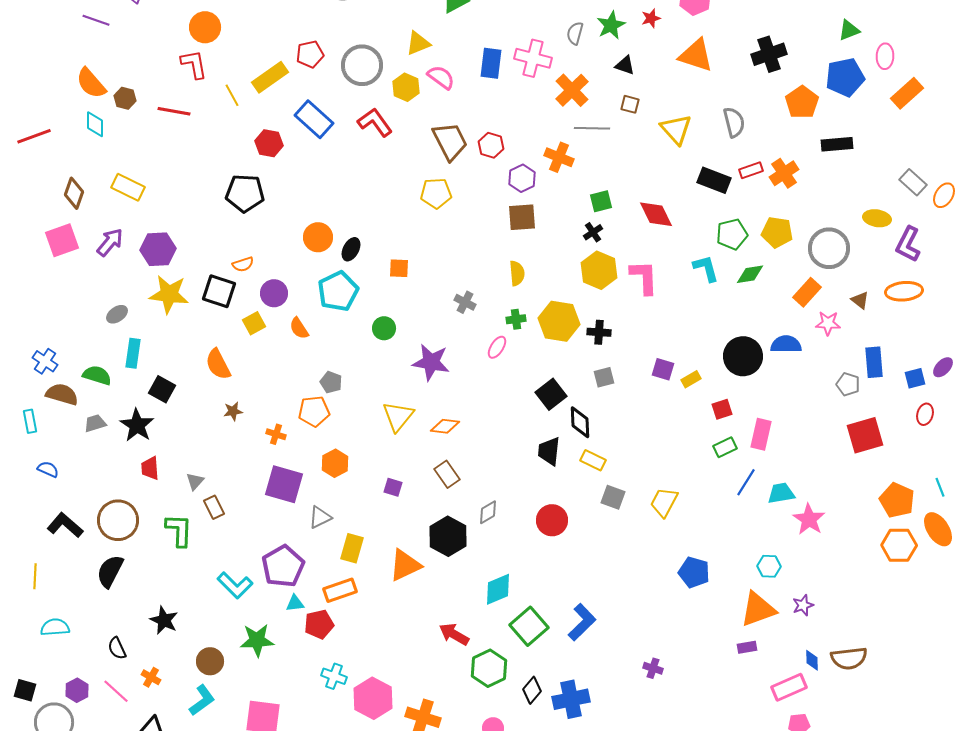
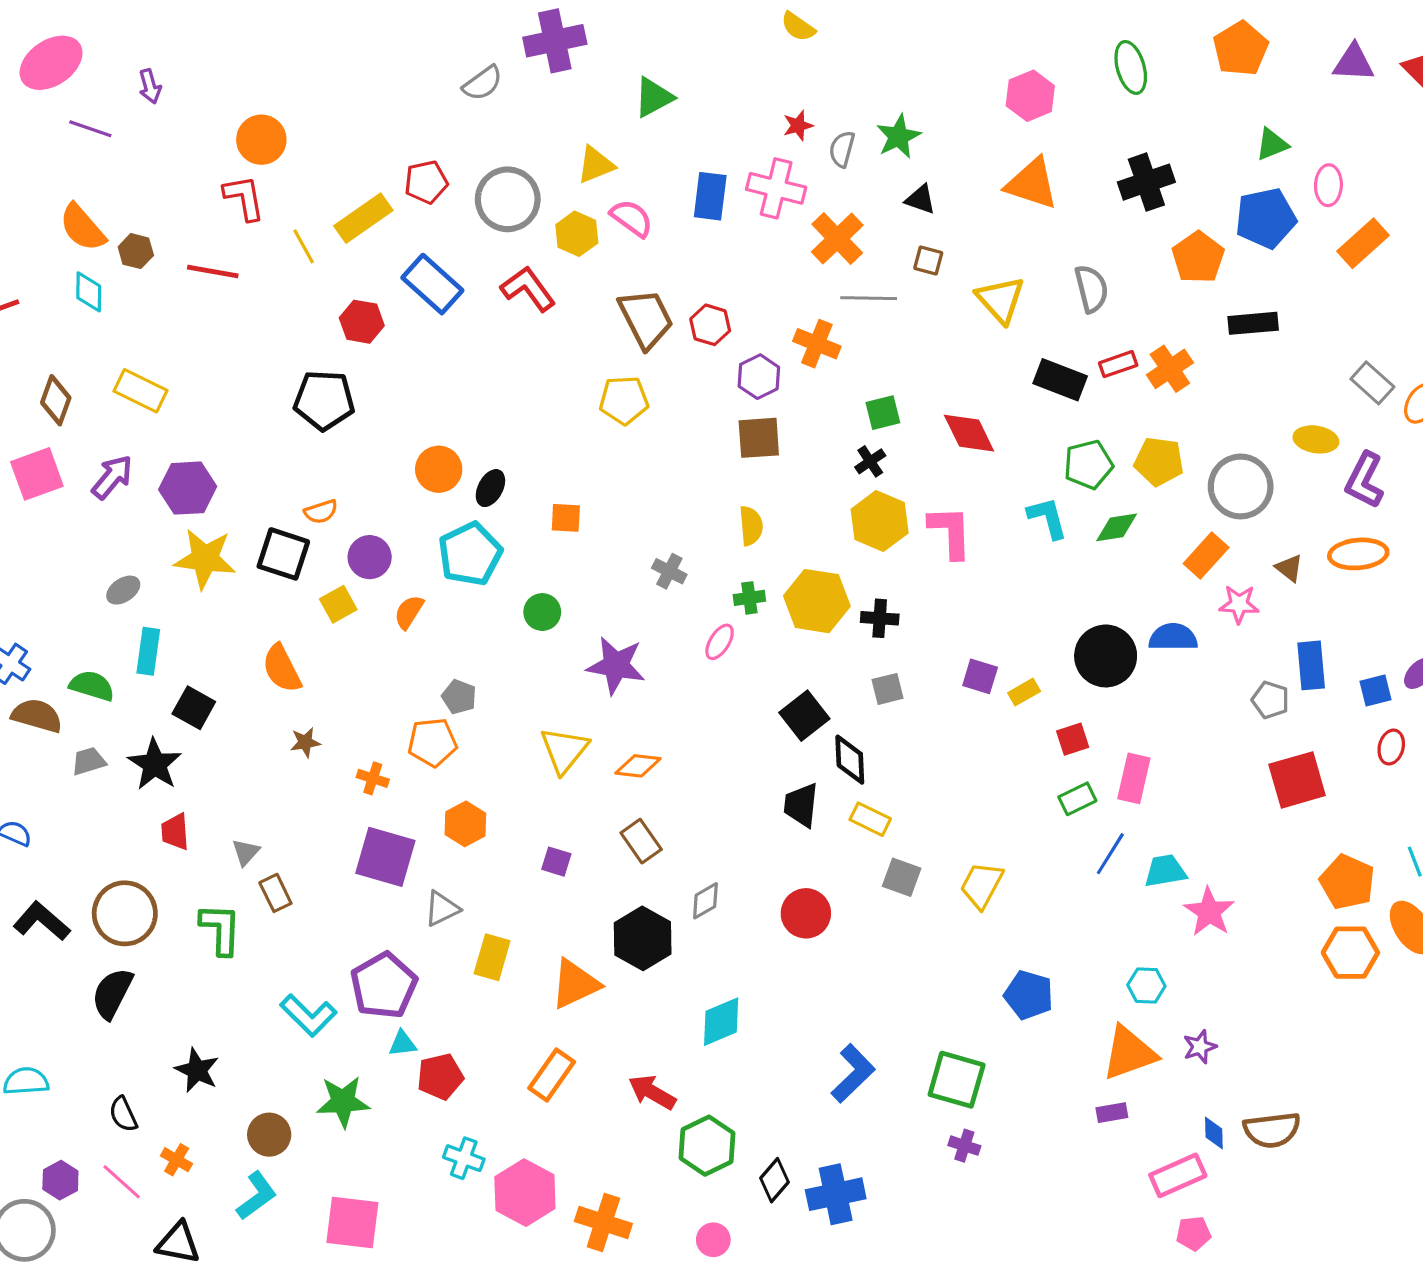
red star: (651, 18) -> (798, 126), moved
orange semicircle: (299, 328) -> (409, 612), turned 65
orange rectangle: (340, 590) -> (552, 1075), moved, turned -36
green square: (529, 626) -> (957, 1080), moved, turned -33

